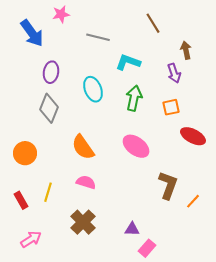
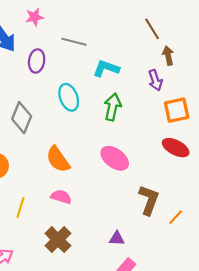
brown line: (153, 23) -> (152, 29), moved
purple ellipse: (51, 72) -> (37, 61), moved
orange square: (171, 107) -> (177, 110), moved, size x1.4
purple triangle: (132, 229) -> (117, 238), moved

